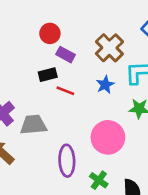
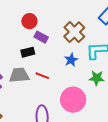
red line: (65, 91) -> (42, 76), moved
gray trapezoid: (33, 125) -> (19, 75), moved

